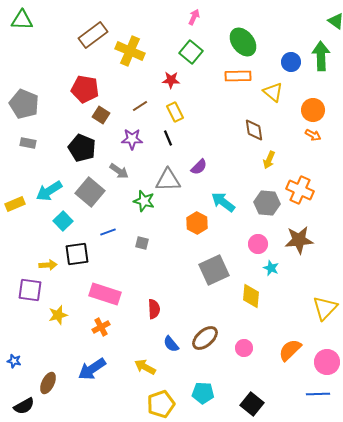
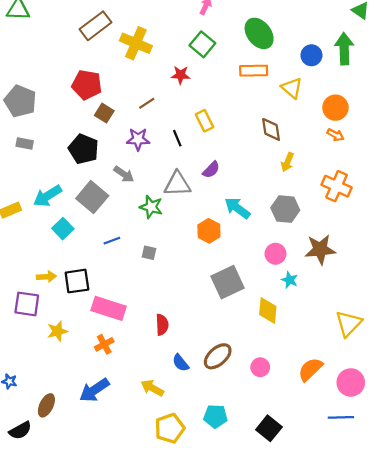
yellow rectangle: (175, 112) -> (205, 121), moved
orange cross: (300, 190) -> (337, 186), moved
black square: (77, 254) -> (77, 281), moved

